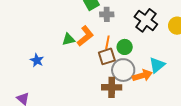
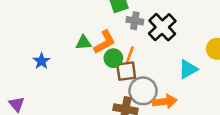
black cross: (146, 20) -> (162, 27), moved
green circle: (125, 47) -> (113, 58), moved
cyan triangle: (157, 65) -> (188, 69), moved

